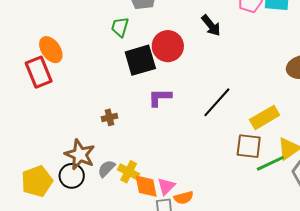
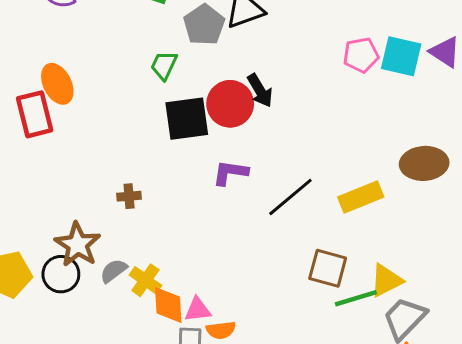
black arrow: (211, 25) -> (260, 91), moved
purple L-shape: (160, 97) -> (230, 173), moved
yellow rectangle: (265, 117) -> (361, 197), moved
pink triangle: (166, 186) -> (198, 310), turned 30

